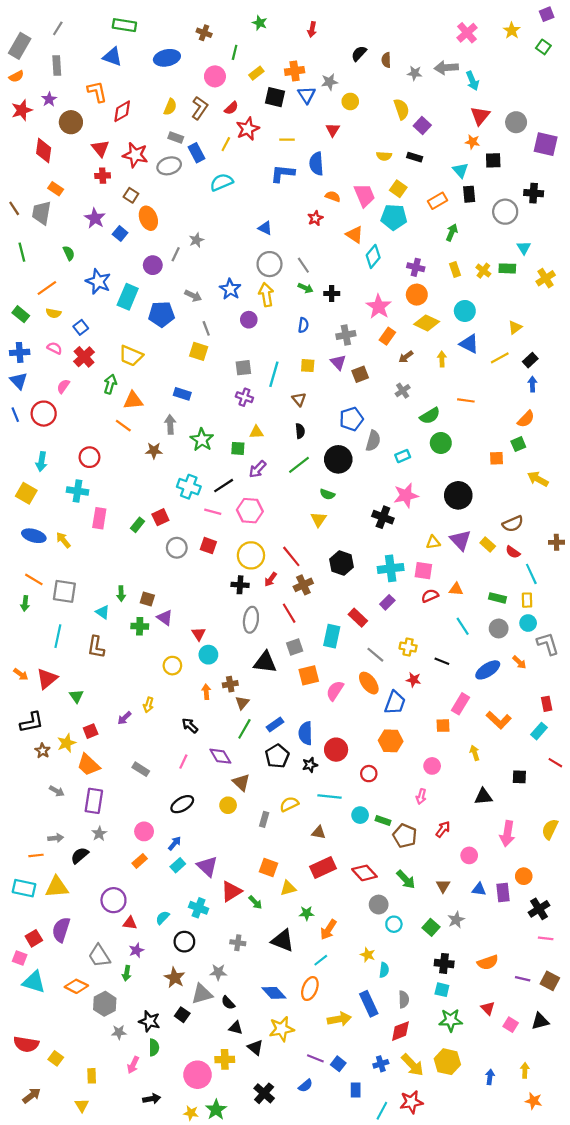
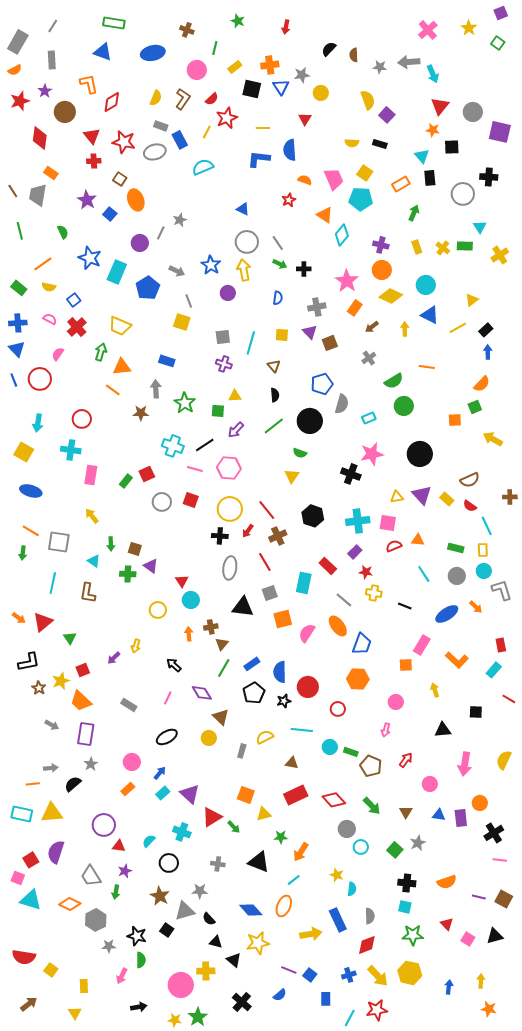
blue pentagon: (161, 314) -> (148, 288), turned -30
yellow arrow: (63, 540) -> (92, 516), moved
red star: (414, 680) -> (366, 572), moved

